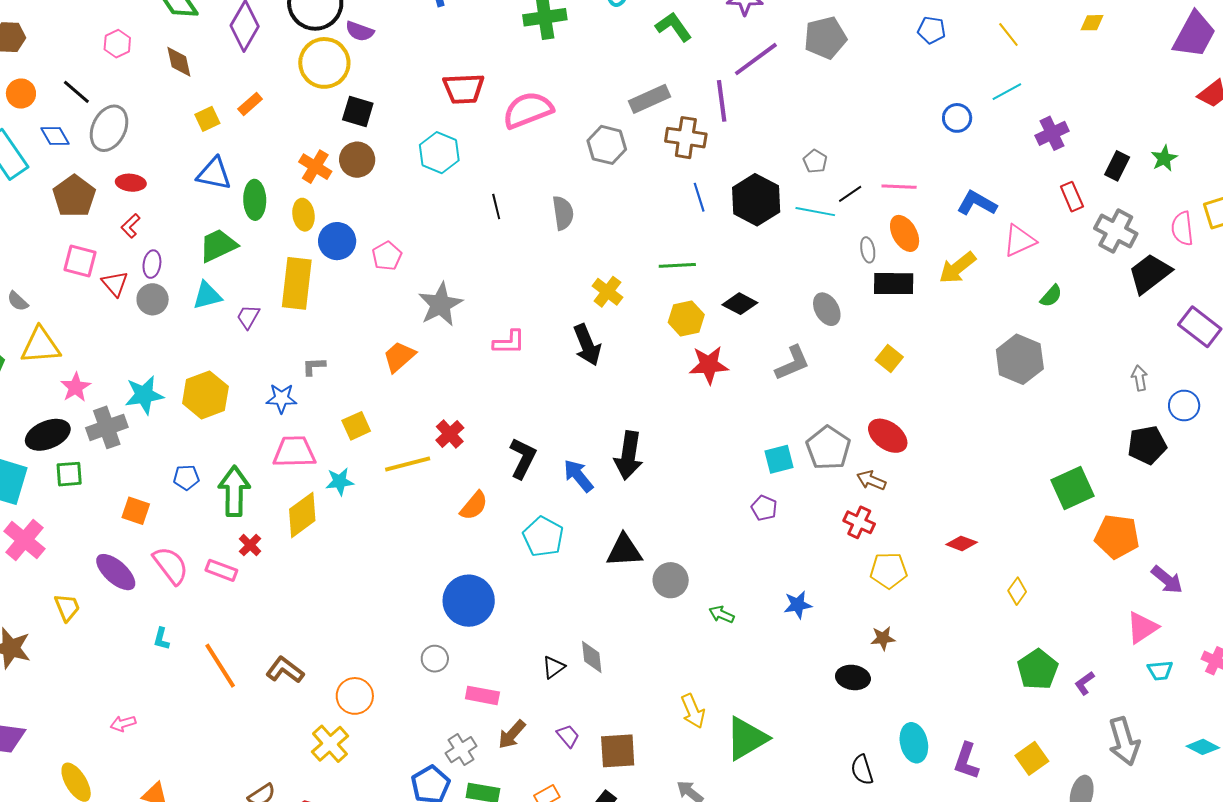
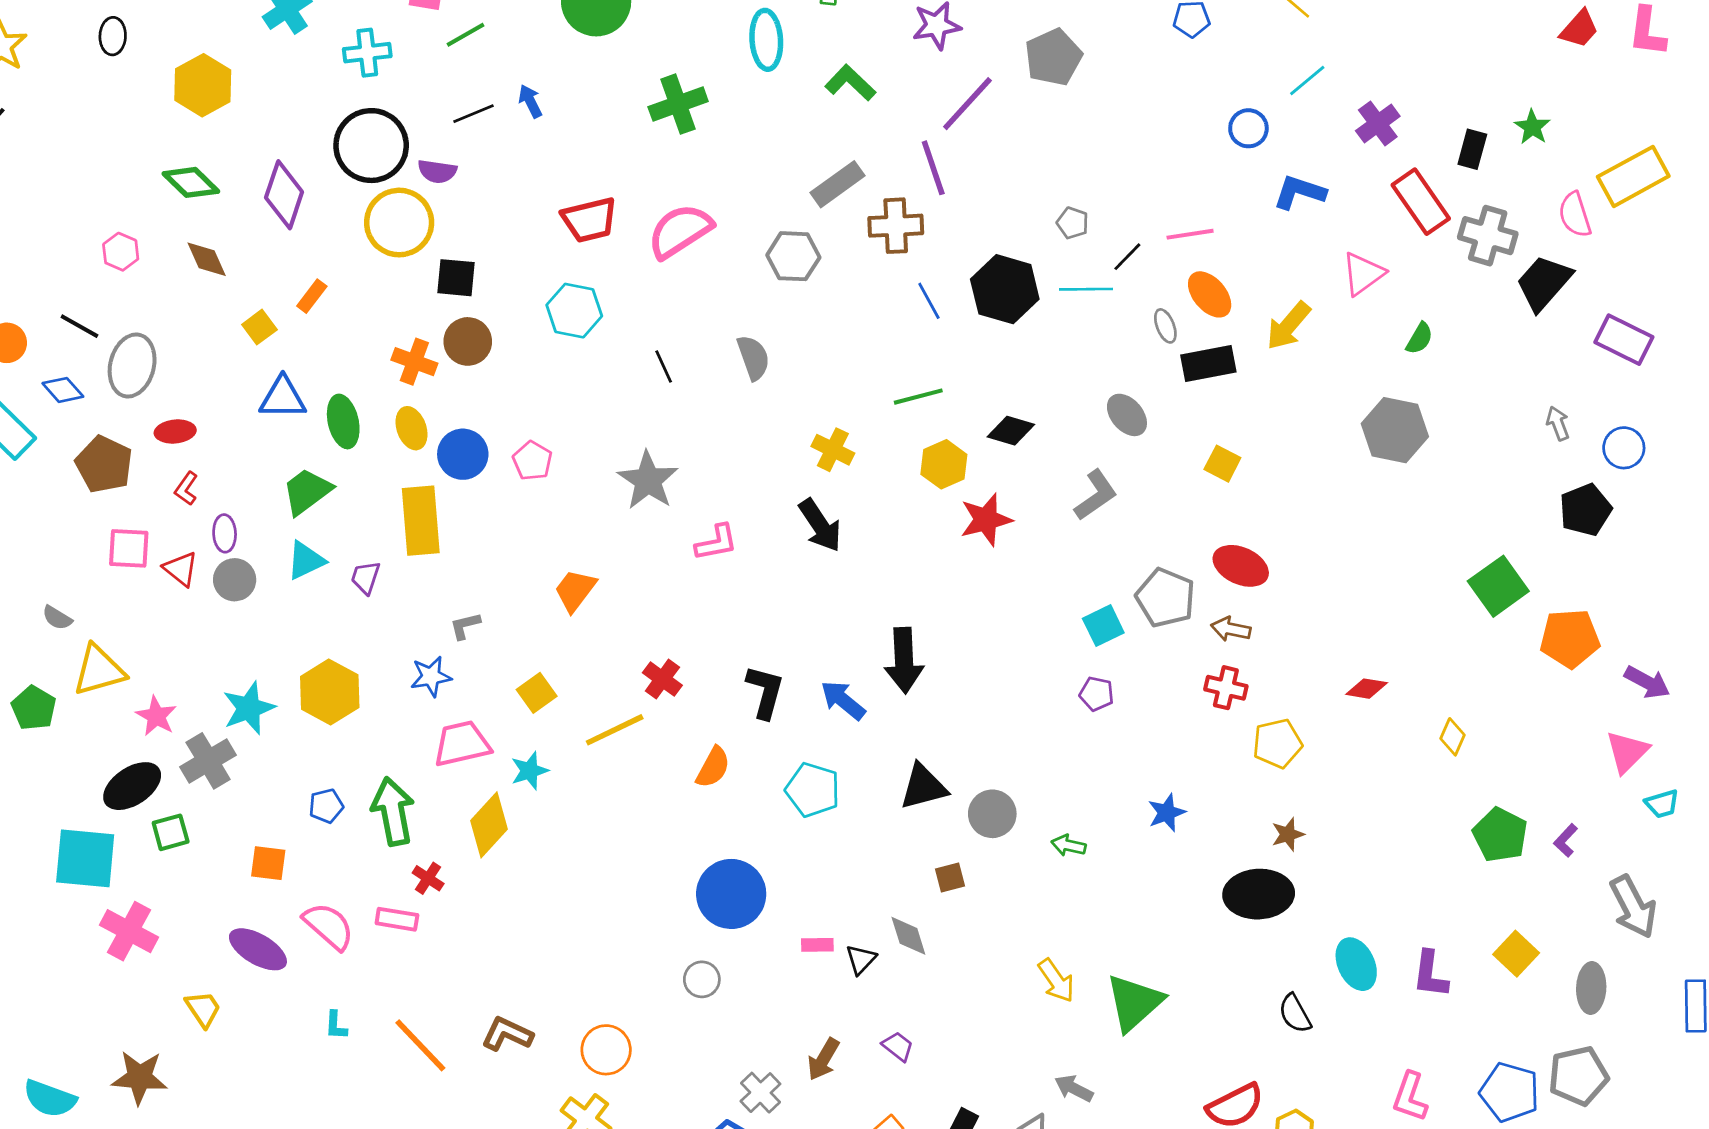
red rectangle: (1072, 197) -> (1421, 202), size x1.6
blue L-shape: (977, 203) -> (1299, 192), moved
gray star: (440, 304) -> (648, 480), moved
black ellipse: (853, 677) -> (1259, 894), size x1.5
pink rectangle: (482, 695) -> (817, 945), moved, size x0.7
brown square: (618, 751) -> (950, 878), moved, size x0.6

